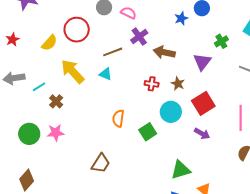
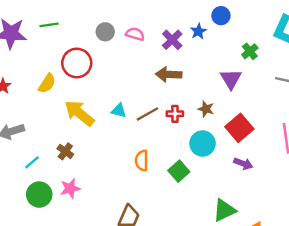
purple cross: (139, 37) -> (172, 40), moved
brown line: (113, 52) -> (147, 114), moved
brown arrow: (164, 52) -> (169, 74), moved
cyan line: (39, 87) -> (32, 162), moved

